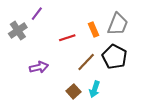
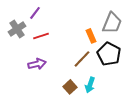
orange rectangle: (94, 29) -> (91, 36), moved
red line: (67, 38) -> (41, 36), moved

